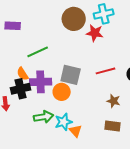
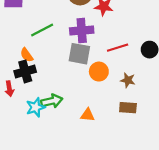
purple cross: (41, 82) -> (82, 31), moved
orange circle: (62, 92) -> (99, 72), moved
cyan star: (63, 122) -> (36, 107), moved
orange triangle: (75, 131) -> (88, 115), turned -40

